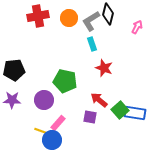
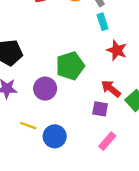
green pentagon: (65, 81) -> (70, 66), turned -30
pink rectangle: (58, 123) -> (107, 141), moved
yellow line: (41, 131) -> (28, 126), moved

